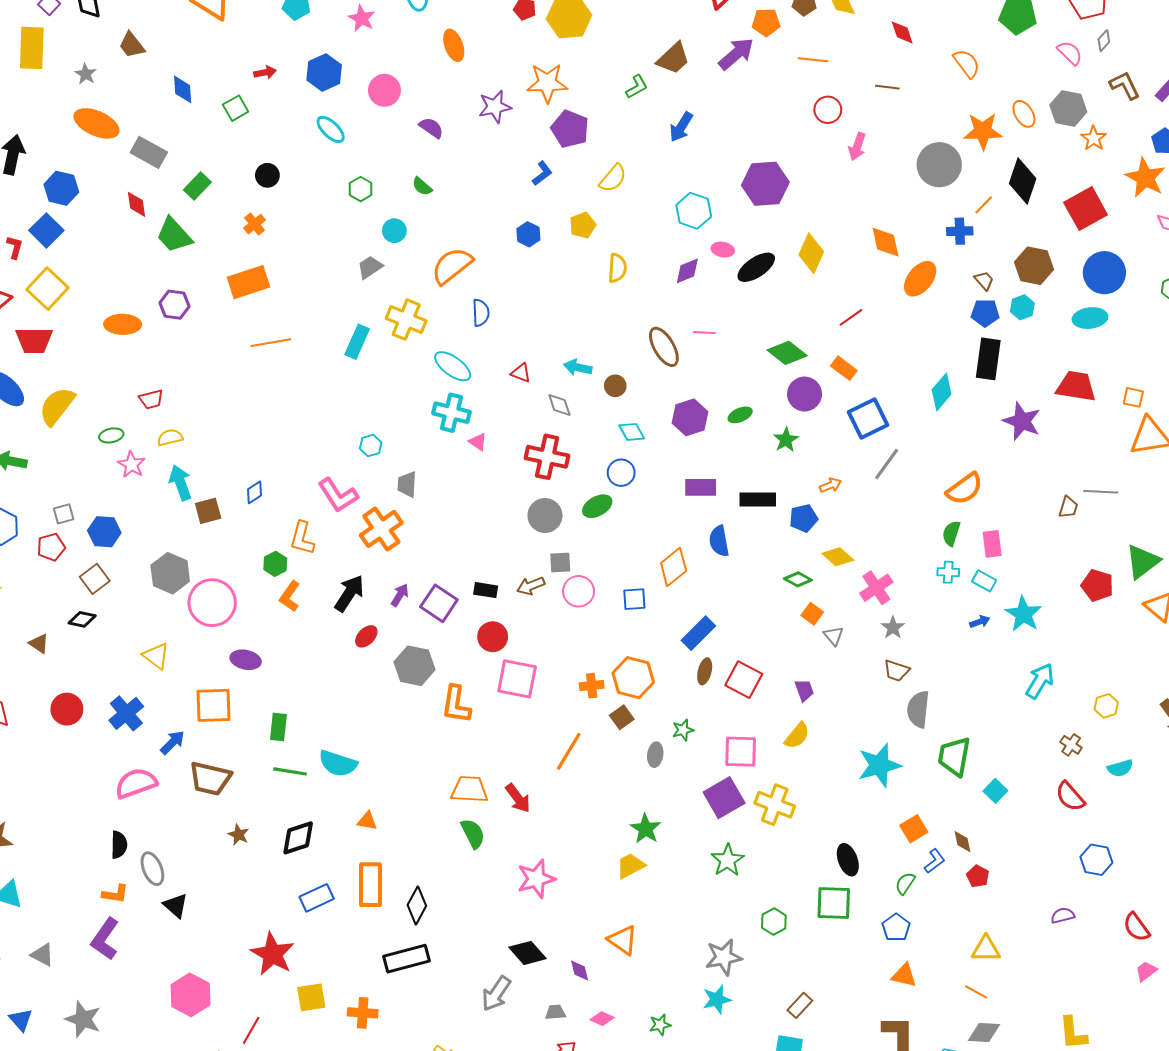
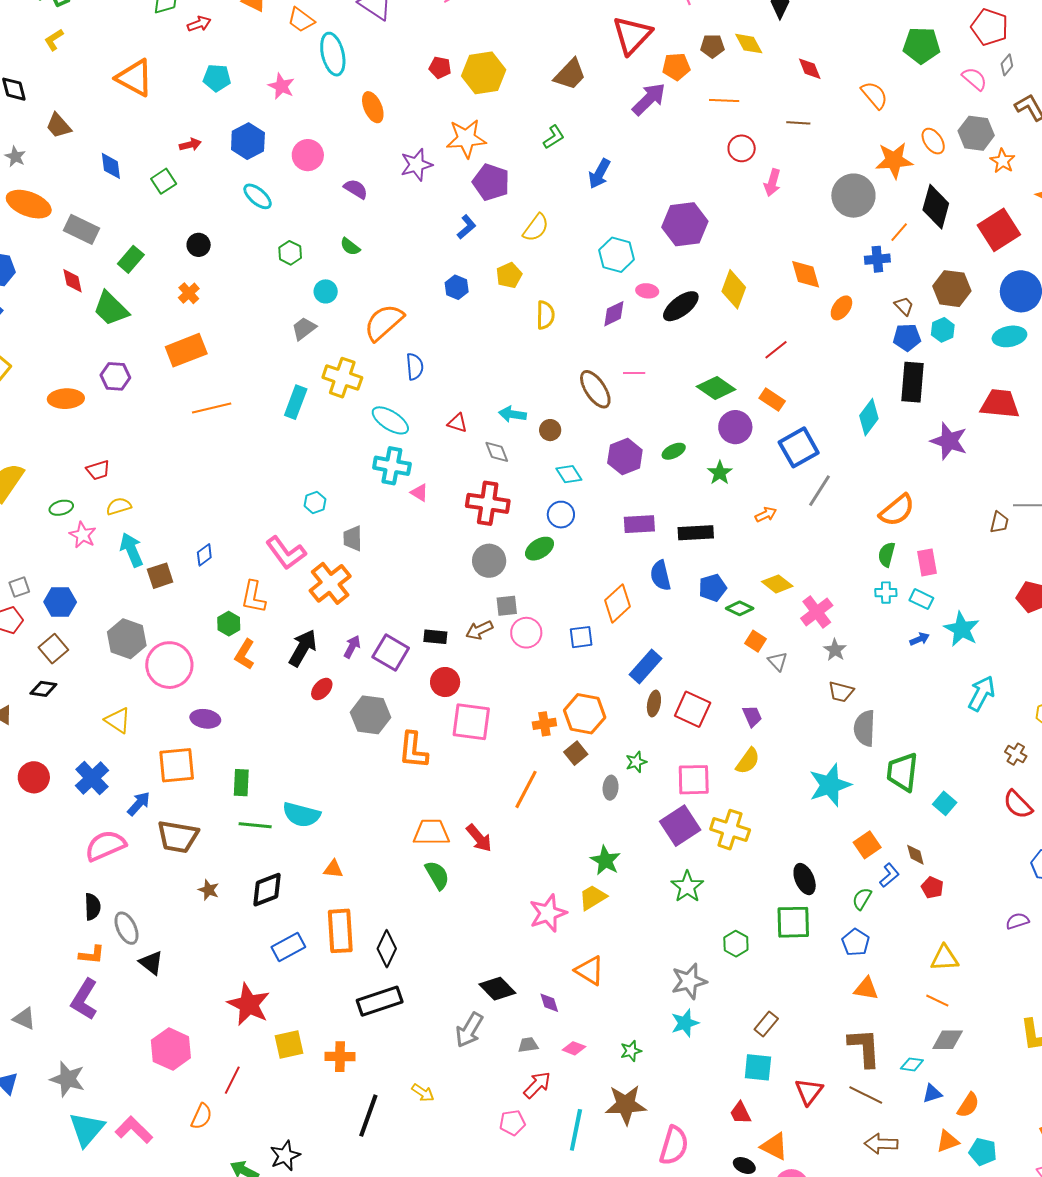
brown trapezoid: (673, 58) -> (570, 74), moved
orange ellipse: (920, 279) -> (841, 308), size x0.7
blue pentagon: (804, 518) -> (713, 588), moved
pink star: (536, 879) -> (548, 913), moved

